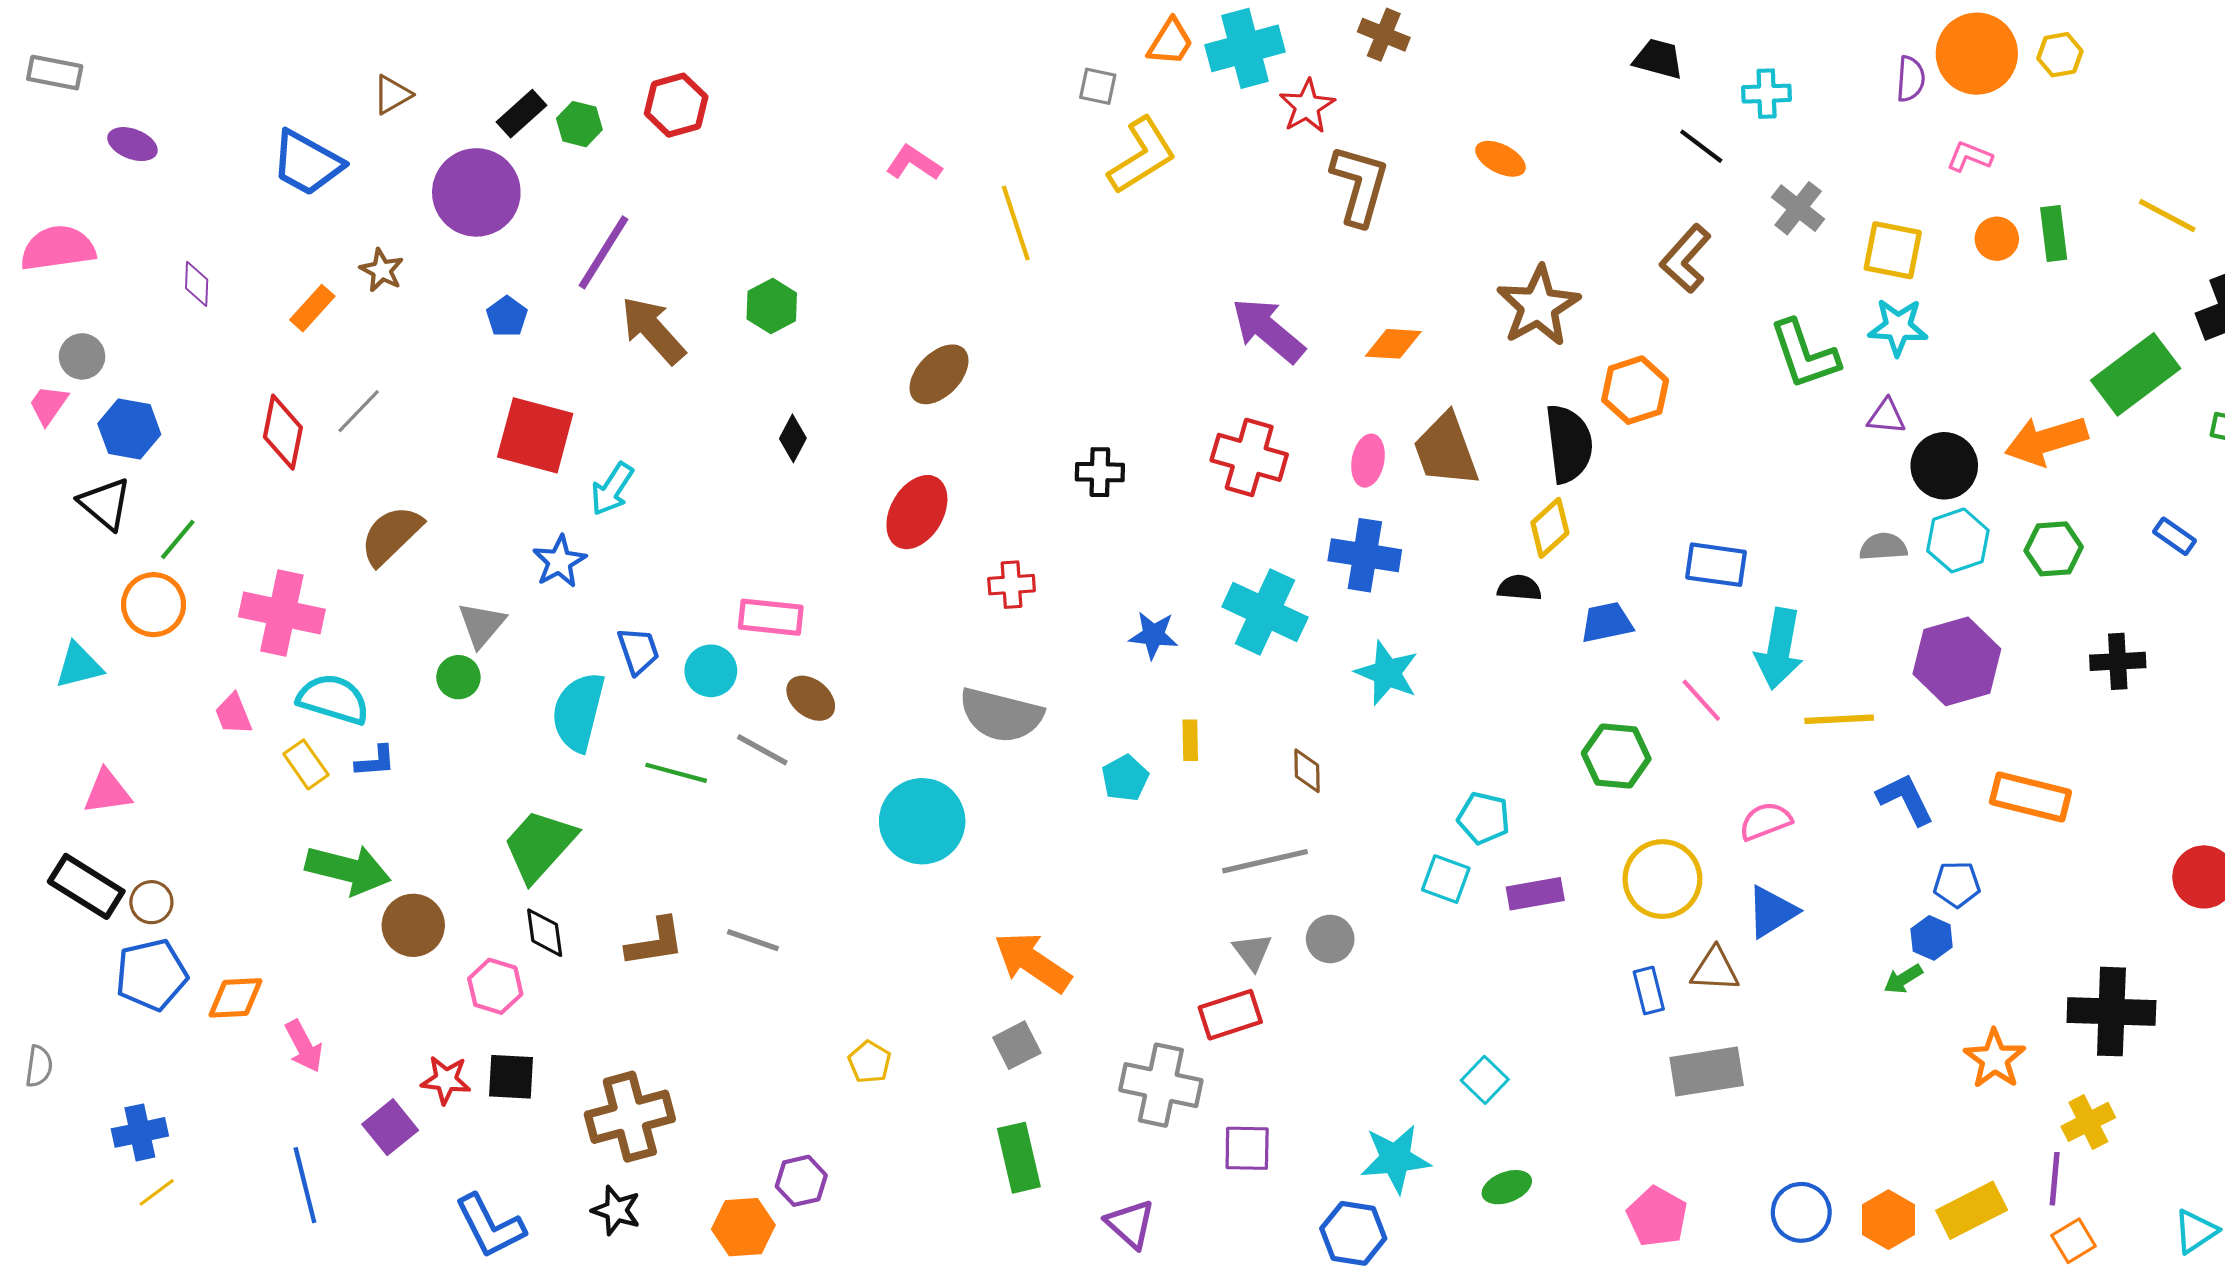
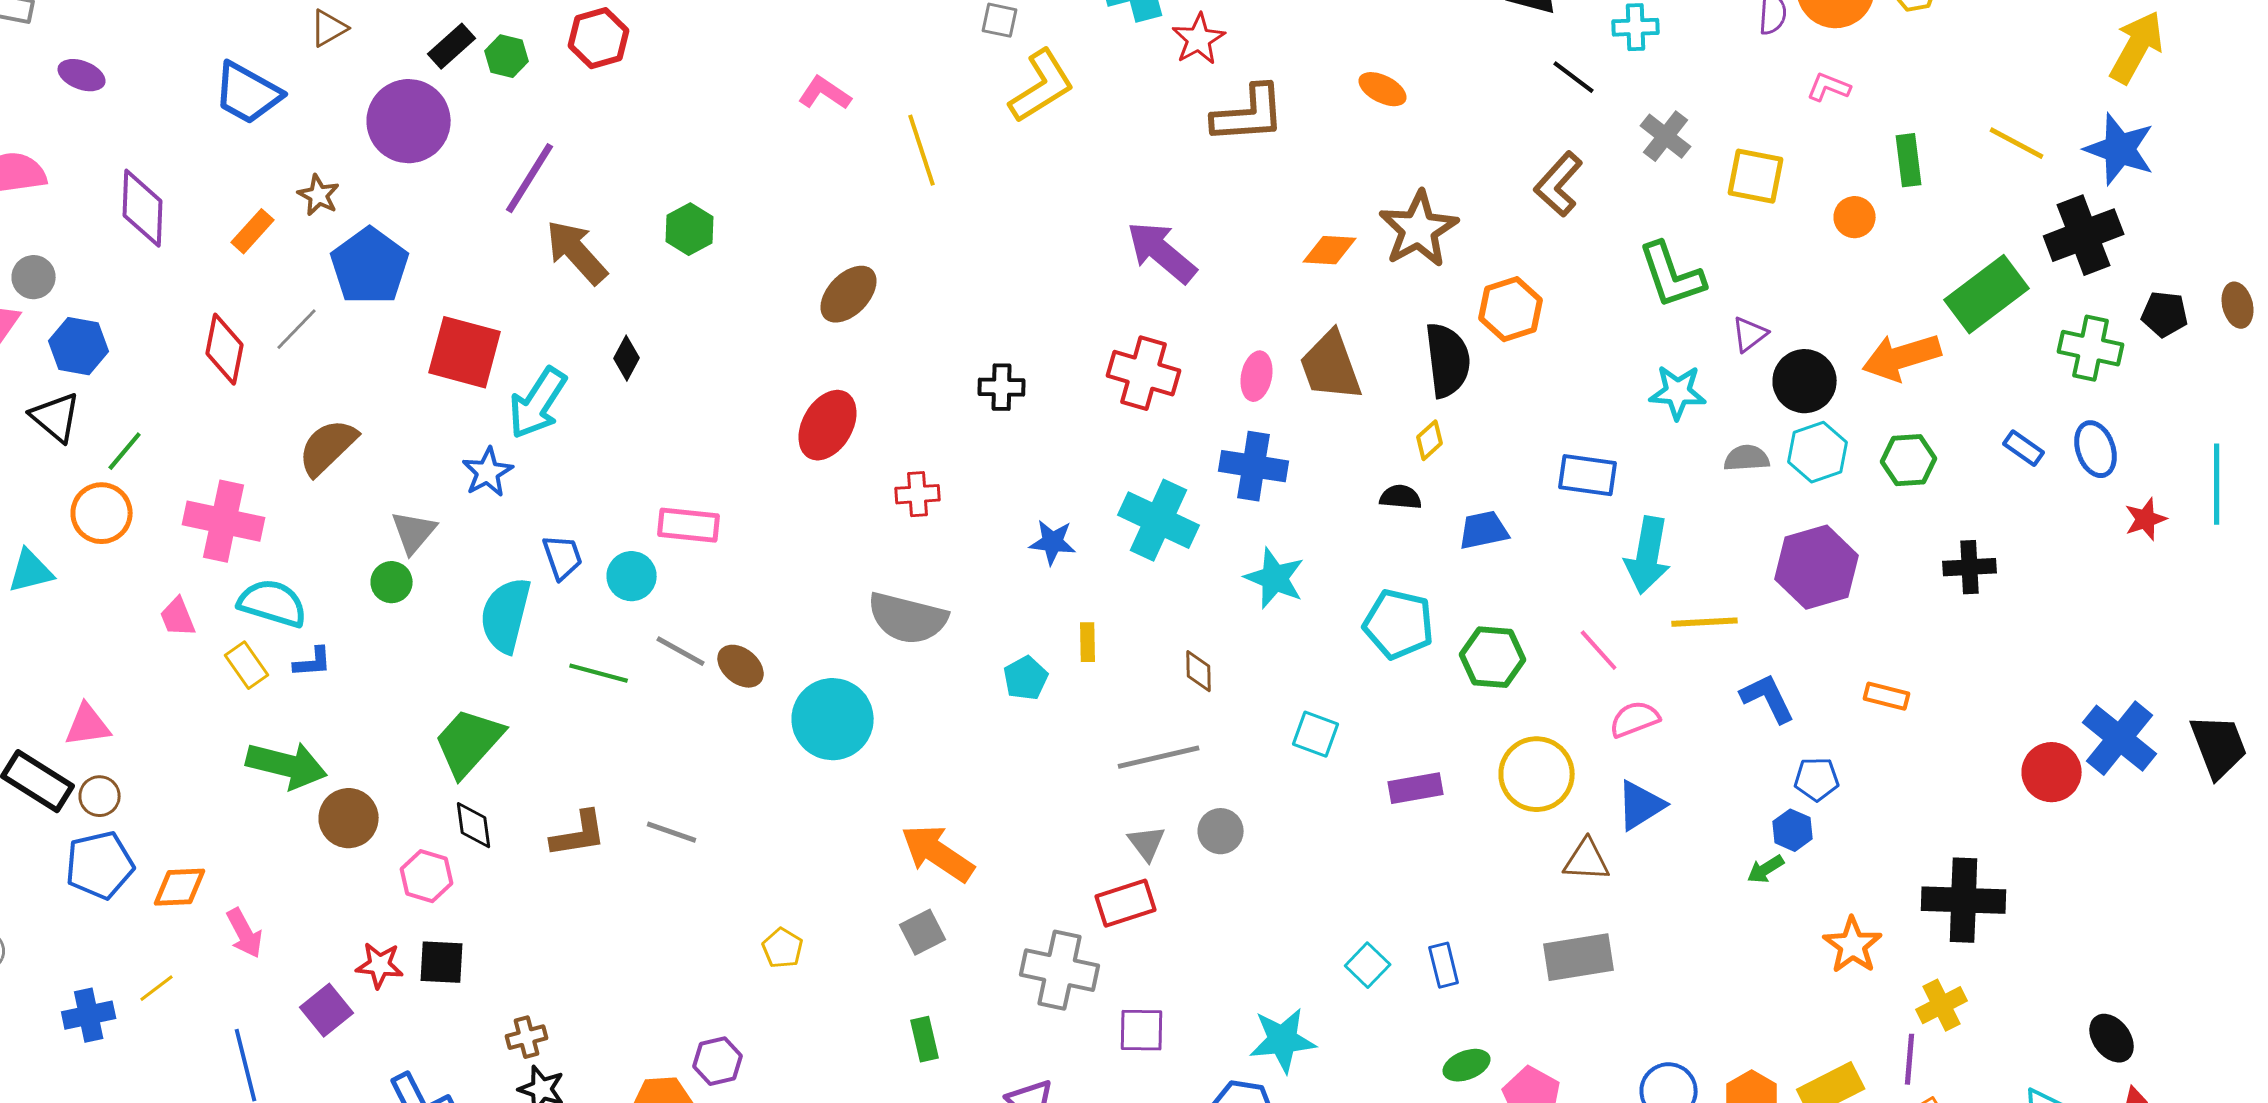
brown L-shape: (1360, 185) -> (1249, 114), turned 70
orange circle: (1997, 239) -> (1855, 217), moved
purple diamond: (197, 284) -> (143, 208), size x1.8
blue pentagon: (507, 316) -> (370, 266), moved, size x2.0
cyan star: (1898, 327) -> (1678, 392), moved
orange diamond: (1393, 344) -> (1330, 250), moved
purple triangle: (1886, 416) -> (1750, 334), turned -42
black diamond: (793, 438) -> (627, 358), moved
cyan arrow: (612, 489) -> (538, 403), size x1.4
yellow diamond: (1550, 528) -> (1430, 440), size x0.7
brown ellipse: (811, 698) -> (741, 666), moved
pink line: (1701, 700) -> (1599, 650), moved
pink triangle: (107, 792) -> (88, 725), moved
orange rectangle: (2030, 797) -> (1887, 696), size x0.6
cyan pentagon: (1484, 818) -> (1399, 624), moved, size x1.4
cyan square: (1446, 879) -> (1316, 734), moved
blue rectangle: (1649, 991) -> (1444, 965), moved
brown cross: (630, 1117) -> (527, 1037), moved, size x0.5
green rectangle: (1019, 1158) -> (925, 1039), size x0.7
green ellipse: (1507, 1187) -> (1467, 1065), moved
yellow line: (157, 1192) -> (157, 988), moved

